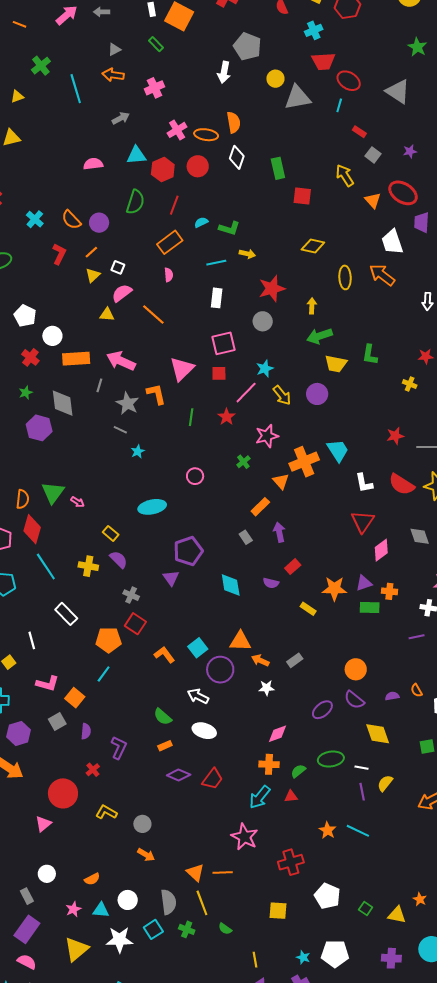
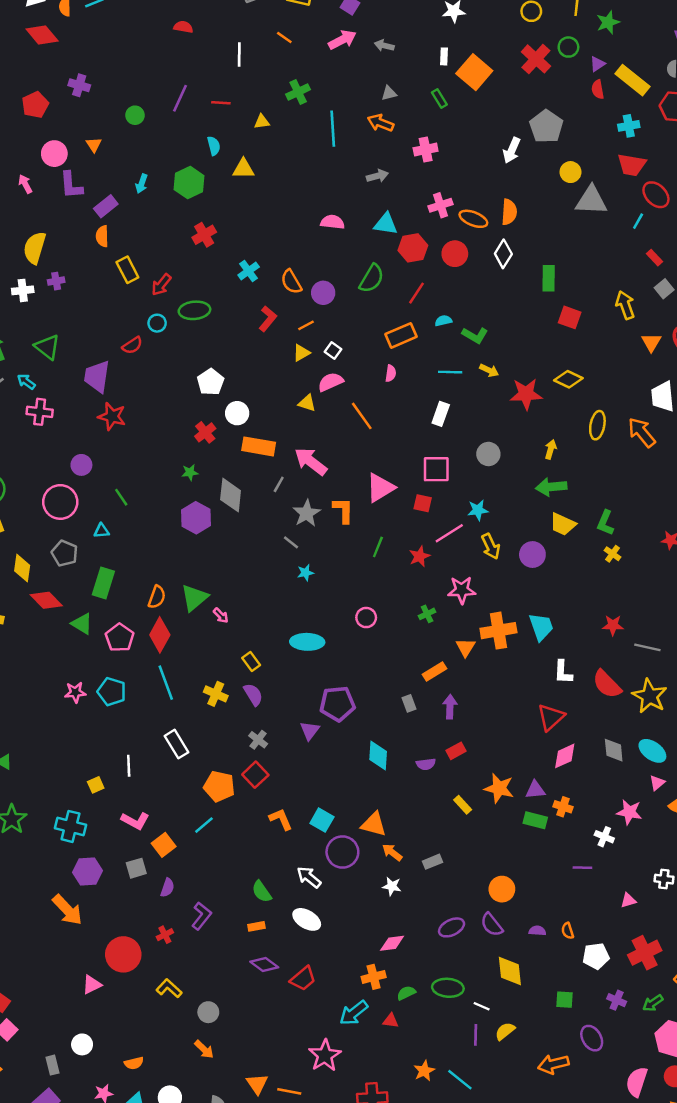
red star: (272, 289) -> (526, 394), moved
yellow cross: (410, 384) -> (613, 554), moved
purple semicircle: (271, 583) -> (426, 764), turned -35
cyan square: (198, 648) -> (322, 820), turned -36
orange cross: (269, 764) -> (374, 977), turned -30

